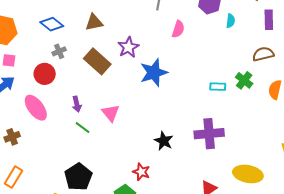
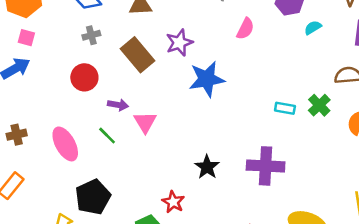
cyan semicircle: (231, 21) -> (313, 28), turned -136
red circle: (45, 74) -> (84, 77), moved
purple arrow: (77, 104) -> (118, 105), moved, turned -77
pink ellipse: (36, 108) -> (65, 144), moved

